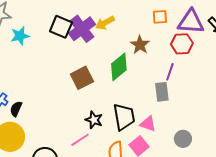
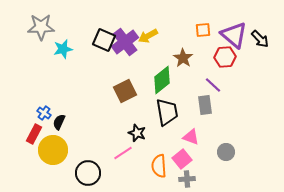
purple triangle: (191, 22) -> (234, 35), turned 36
purple line: (170, 72) -> (213, 85), turned -66
black trapezoid: (124, 117) -> (167, 112), moved

